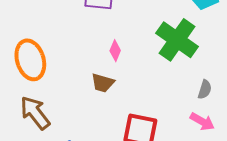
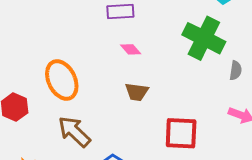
pink diamond: (115, 51) -> (131, 49), moved, turned -55
gray semicircle: (205, 89) -> (236, 70), moved

